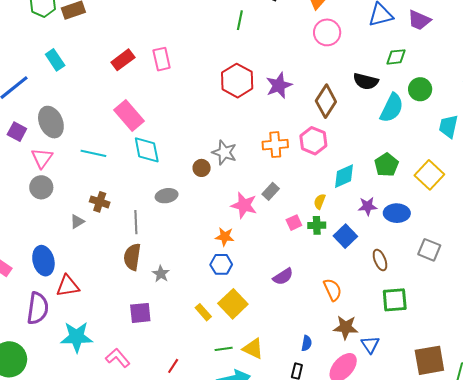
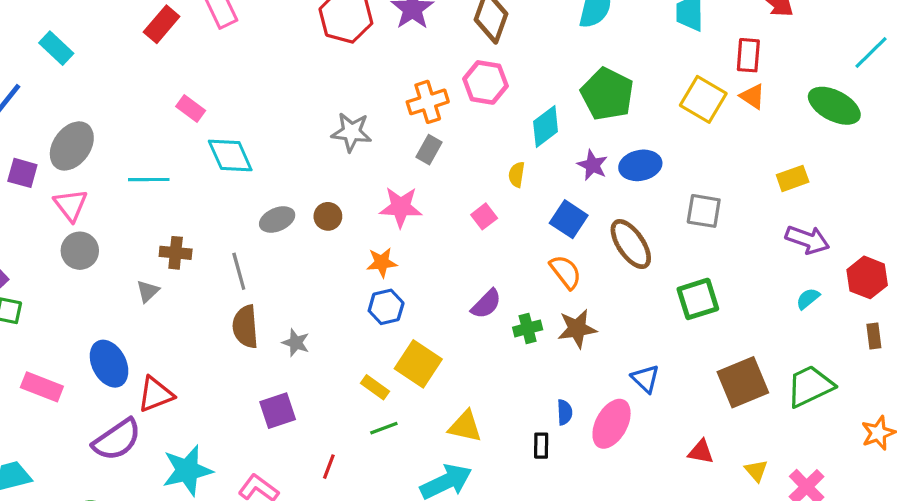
pink rectangle: (129, 116) -> (191, 108), size x0.6
gray ellipse: (51, 122) -> (72, 146), turned 72
green pentagon: (386, 165) -> (607, 94), size x1.4
brown circle: (202, 168) -> (328, 216), moved
yellow square: (429, 175) -> (703, 99), moved
gray rectangle: (271, 191) -> (429, 150), moved
purple star: (367, 206) -> (593, 165), turned -30
green cross: (317, 225) -> (528, 328), moved
brown ellipse: (380, 260) -> (631, 244), size x1.5
orange semicircle: (333, 290) -> (566, 272), moved
green square: (395, 300) -> (698, 299), moved
purple semicircle: (38, 308) -> (117, 440), turned 60
brown star: (346, 327) -> (577, 329), moved
blue semicircle: (307, 343) -> (565, 412), moved
green line: (224, 349) -> (384, 428), moved
red line: (173, 366) -> (329, 467), moved

